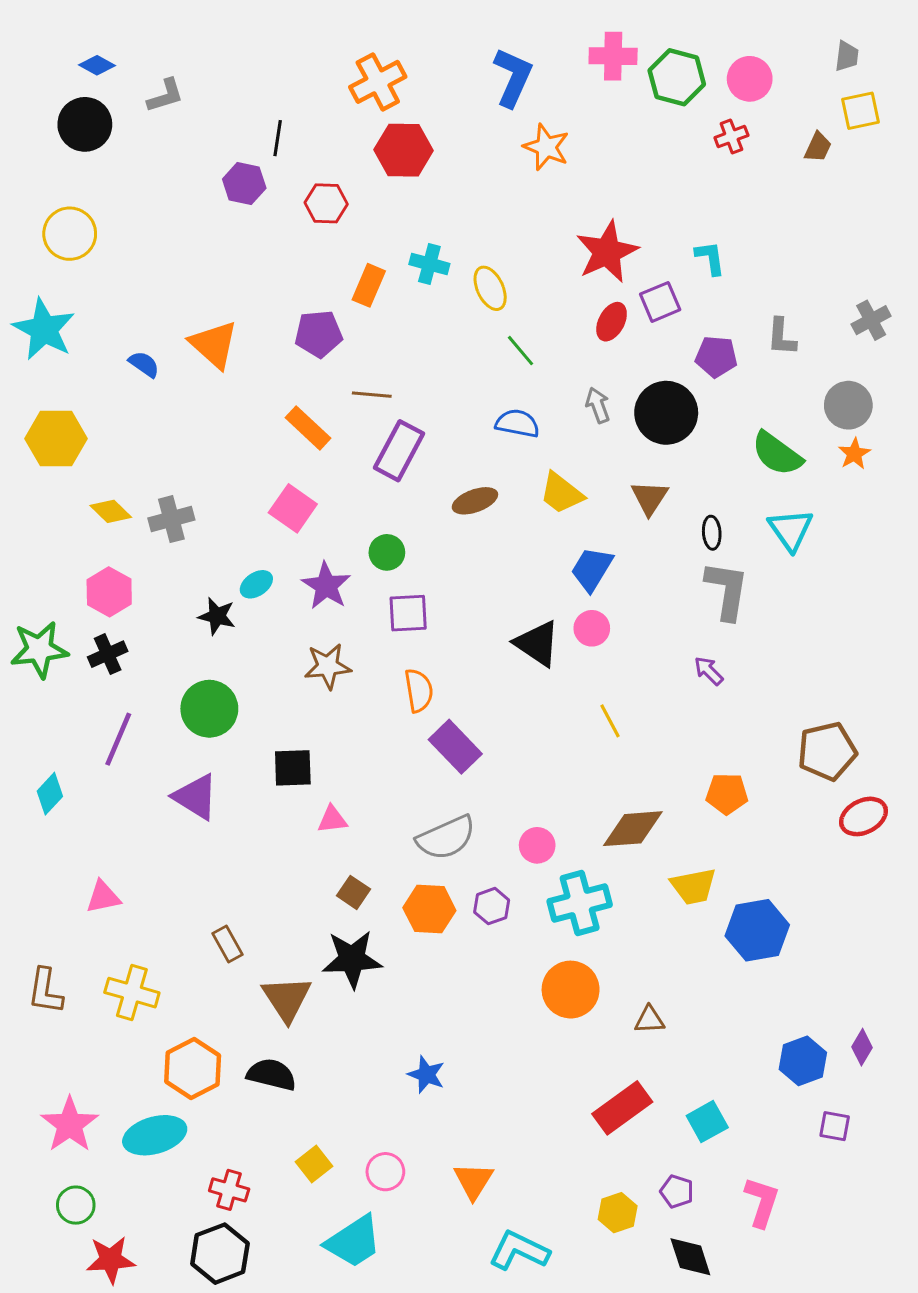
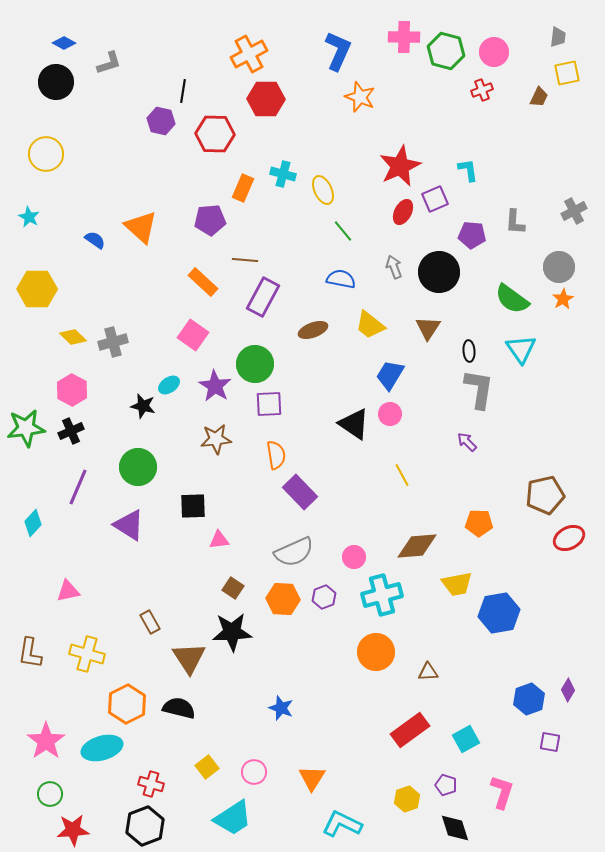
red hexagon: (326, 203) -> (215, 134), size x1.4
cyan star: (44, 329) -> (29, 217), size x0.5
green circle: (387, 552) -> (255, 364), size x1.6

